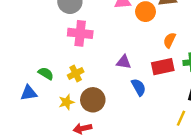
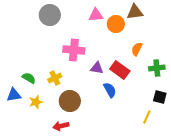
pink cross: (80, 33) -> (74, 50), moved
red rectangle: (163, 67) -> (120, 70), moved, turned 48
yellow star: (66, 102) -> (36, 102), moved

